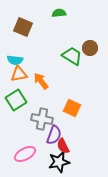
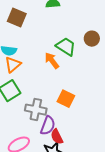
brown circle: (90, 48) -> (92, 39), moved
orange triangle: (19, 74) -> (13, 65), turned -30
orange arrow: (41, 81) -> (52, 61), moved

